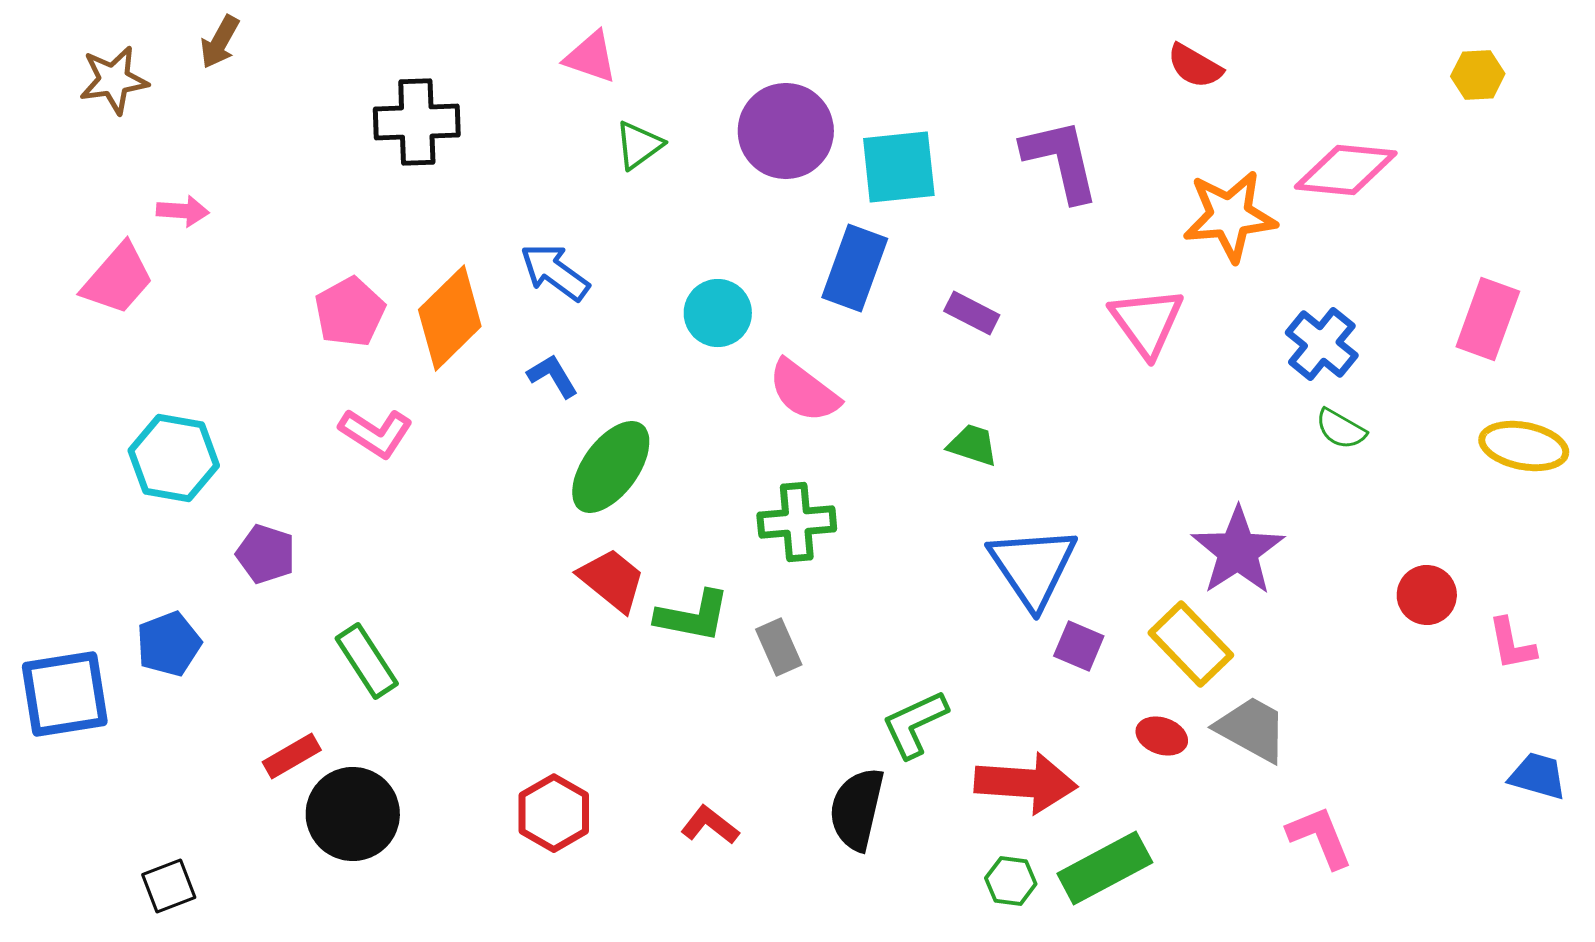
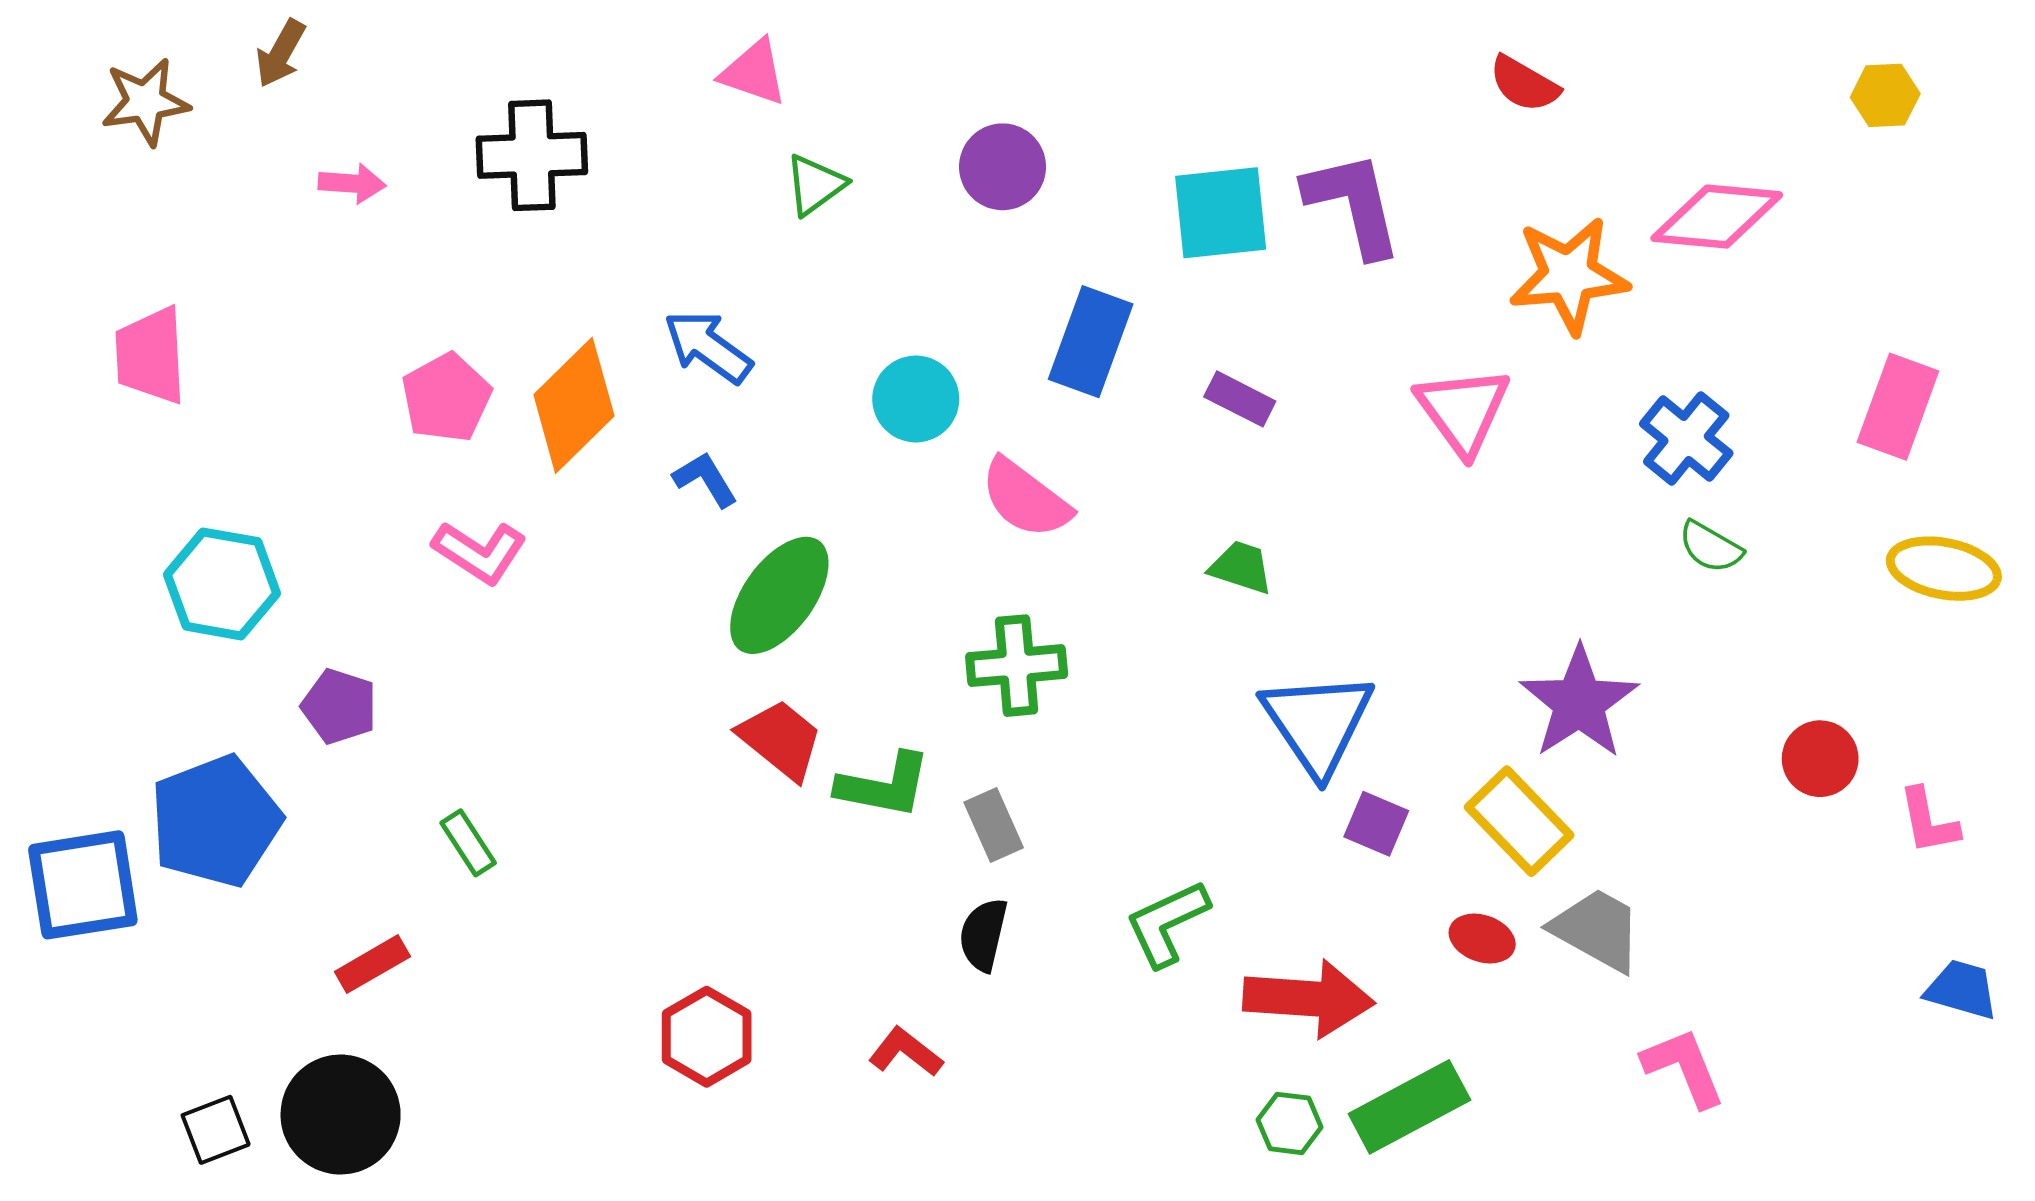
purple circle: (786, 131) -> (1003, 167), size x0.7
cyan square: (899, 167) -> (1221, 213), moved
pink arrow: (183, 211) -> (352, 183), moved
pink trapezoid: (118, 279) -> (151, 356), turned 136
blue pentagon: (169, 644) -> (216, 821), size x1.6
green rectangle: (367, 661) -> (468, 843), size x0.7
black semicircle: (857, 809) -> (983, 935), moved, size x0.7
black circle: (353, 814) -> (341, 1115), moved

